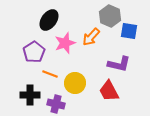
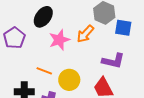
purple pentagon: (34, 52) -> (14, 38), moved

